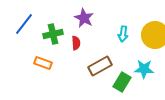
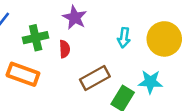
orange rectangle: (43, 63) -> (23, 74), size x1.4

